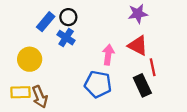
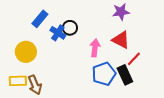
black circle: (68, 17) -> (70, 28), moved
red line: (153, 67) -> (134, 59), turned 56
blue pentagon: (98, 84) -> (104, 74), moved, turned -30

